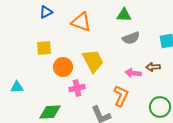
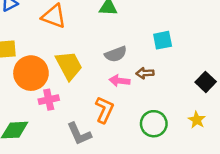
gray semicircle: (131, 38) -> (116, 54), moved
orange circle: (63, 67) -> (31, 73), size x1.4

